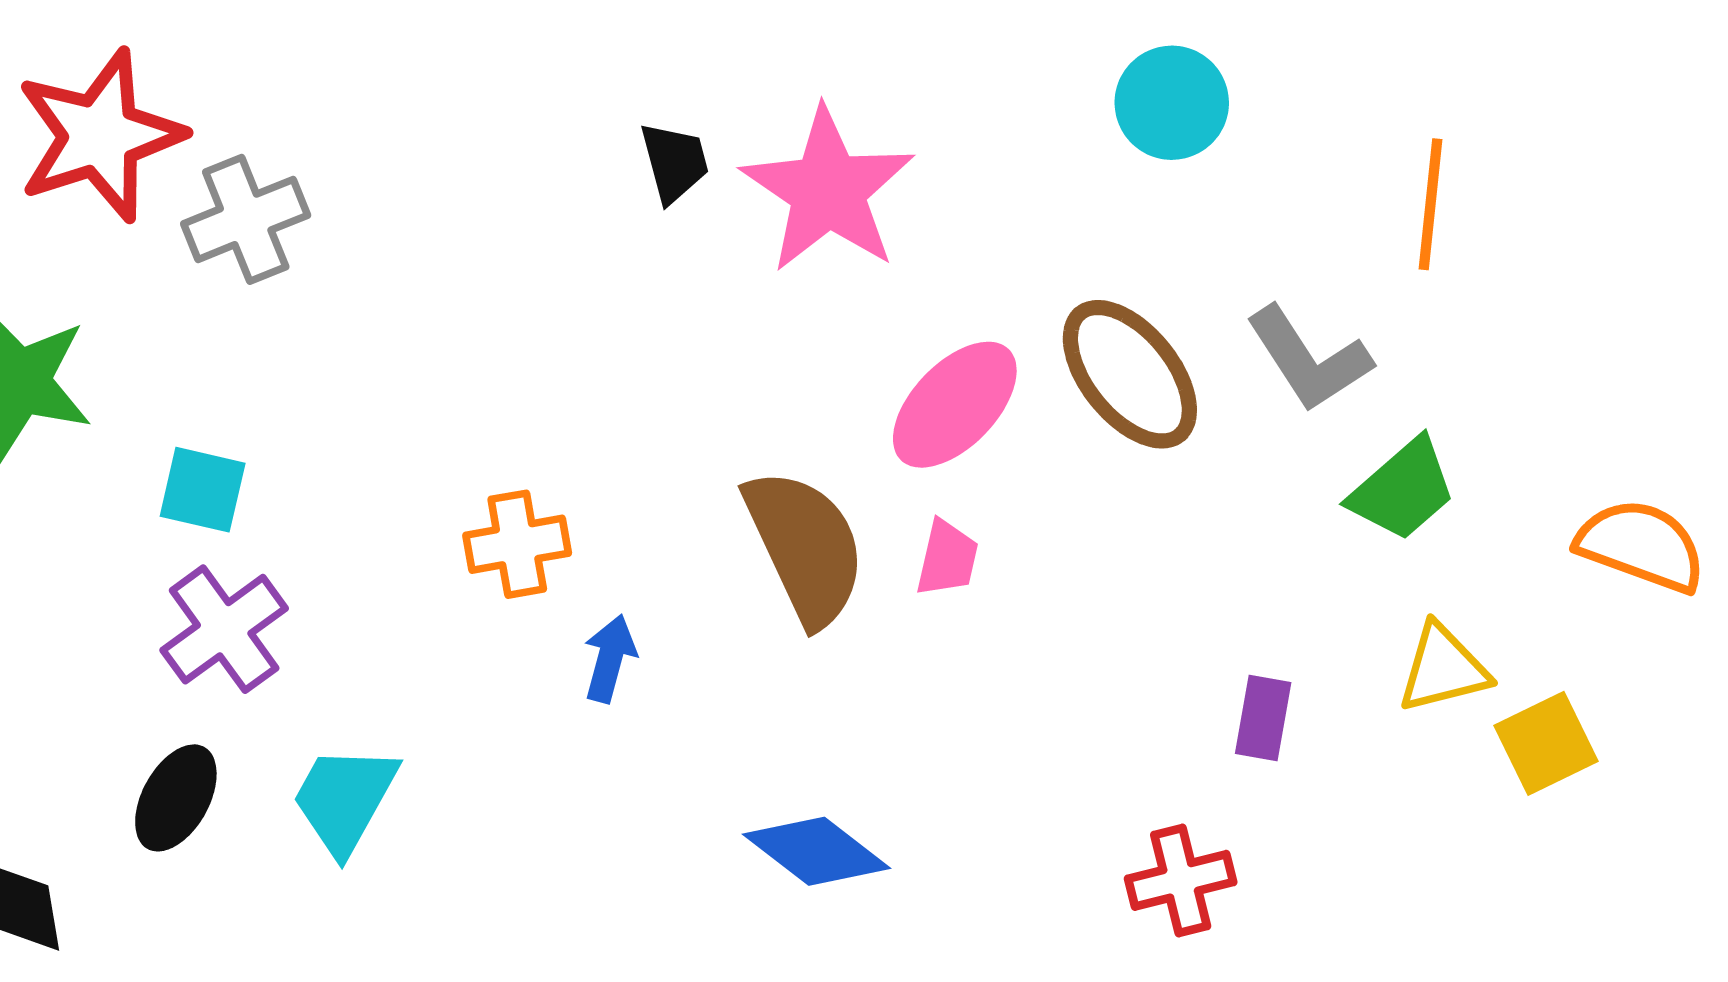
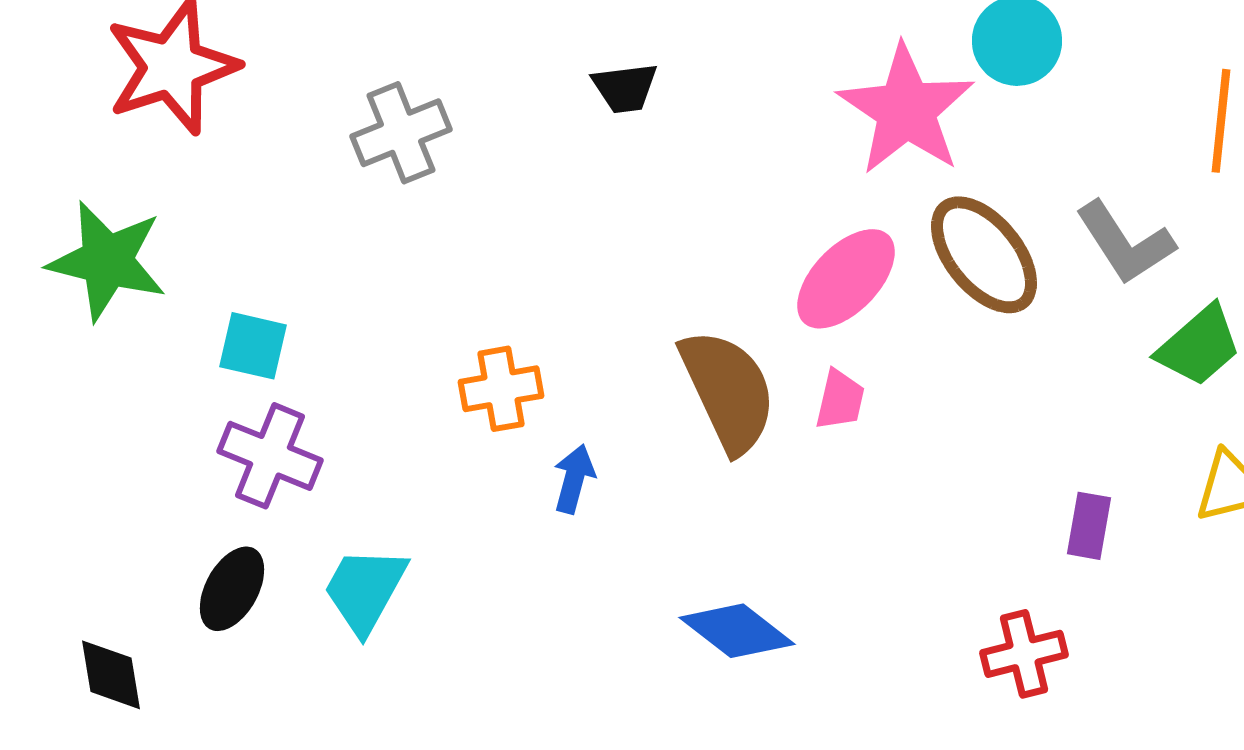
black trapezoid: (674, 162) -> (625, 88), turned 98
pink star: (828, 190) -> (906, 110), moved
gray cross: (246, 219) -> (401, 133), moved
purple cross: (224, 629) -> (270, 456), turned -32

